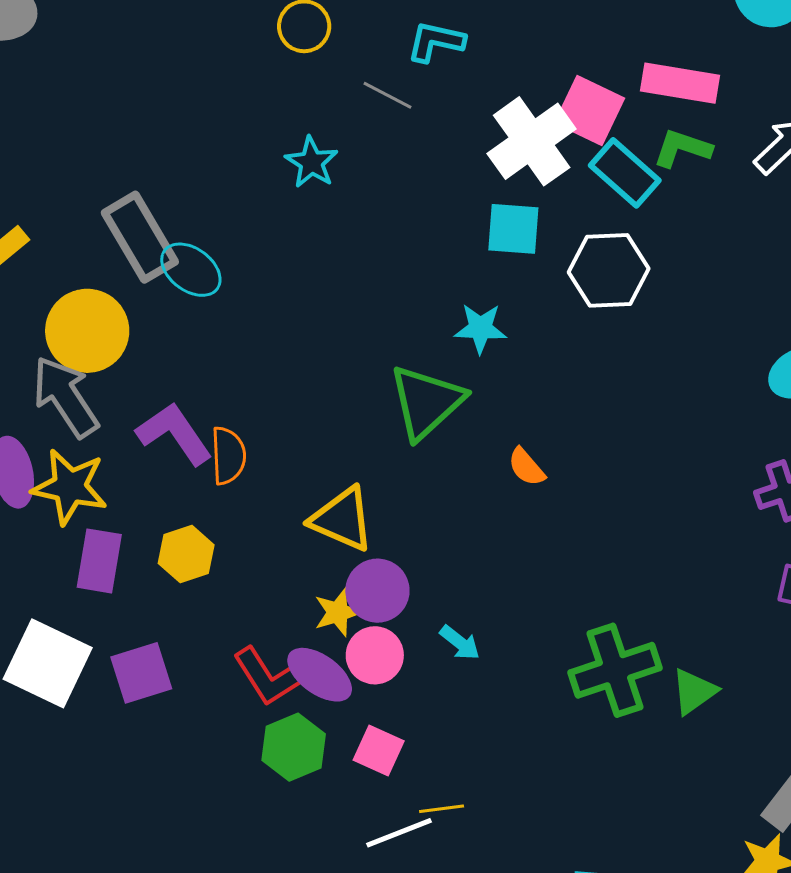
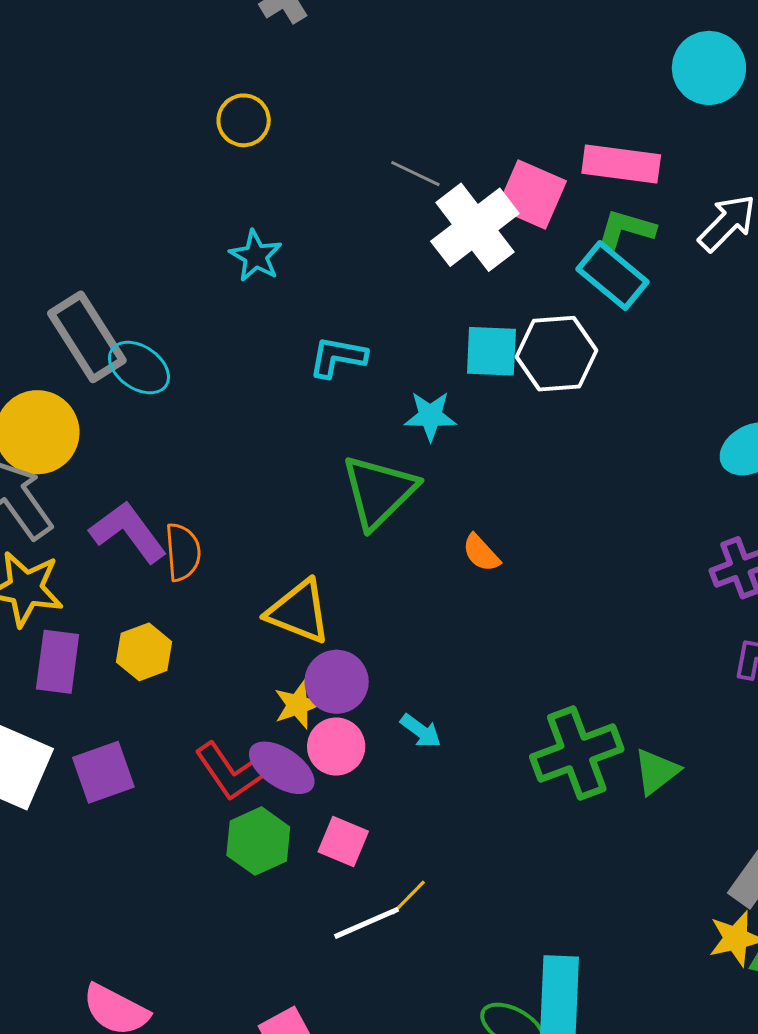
cyan L-shape: (436, 41) -> (338, 357), moved
gray line: (387, 95) -> (415, 174), moved
cyan rectangle: (625, 173) -> (613, 275), moved
cyan square: (513, 229) -> (491, 351), moved
yellow line: (442, 809) -> (408, 898), turned -36

